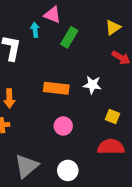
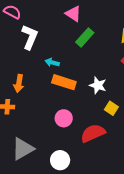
cyan arrow: (35, 30) -> (52, 62), moved, turned -80
yellow square: (112, 117) -> (111, 108), moved
red semicircle: (111, 147) -> (93, 133), moved, turned -35

